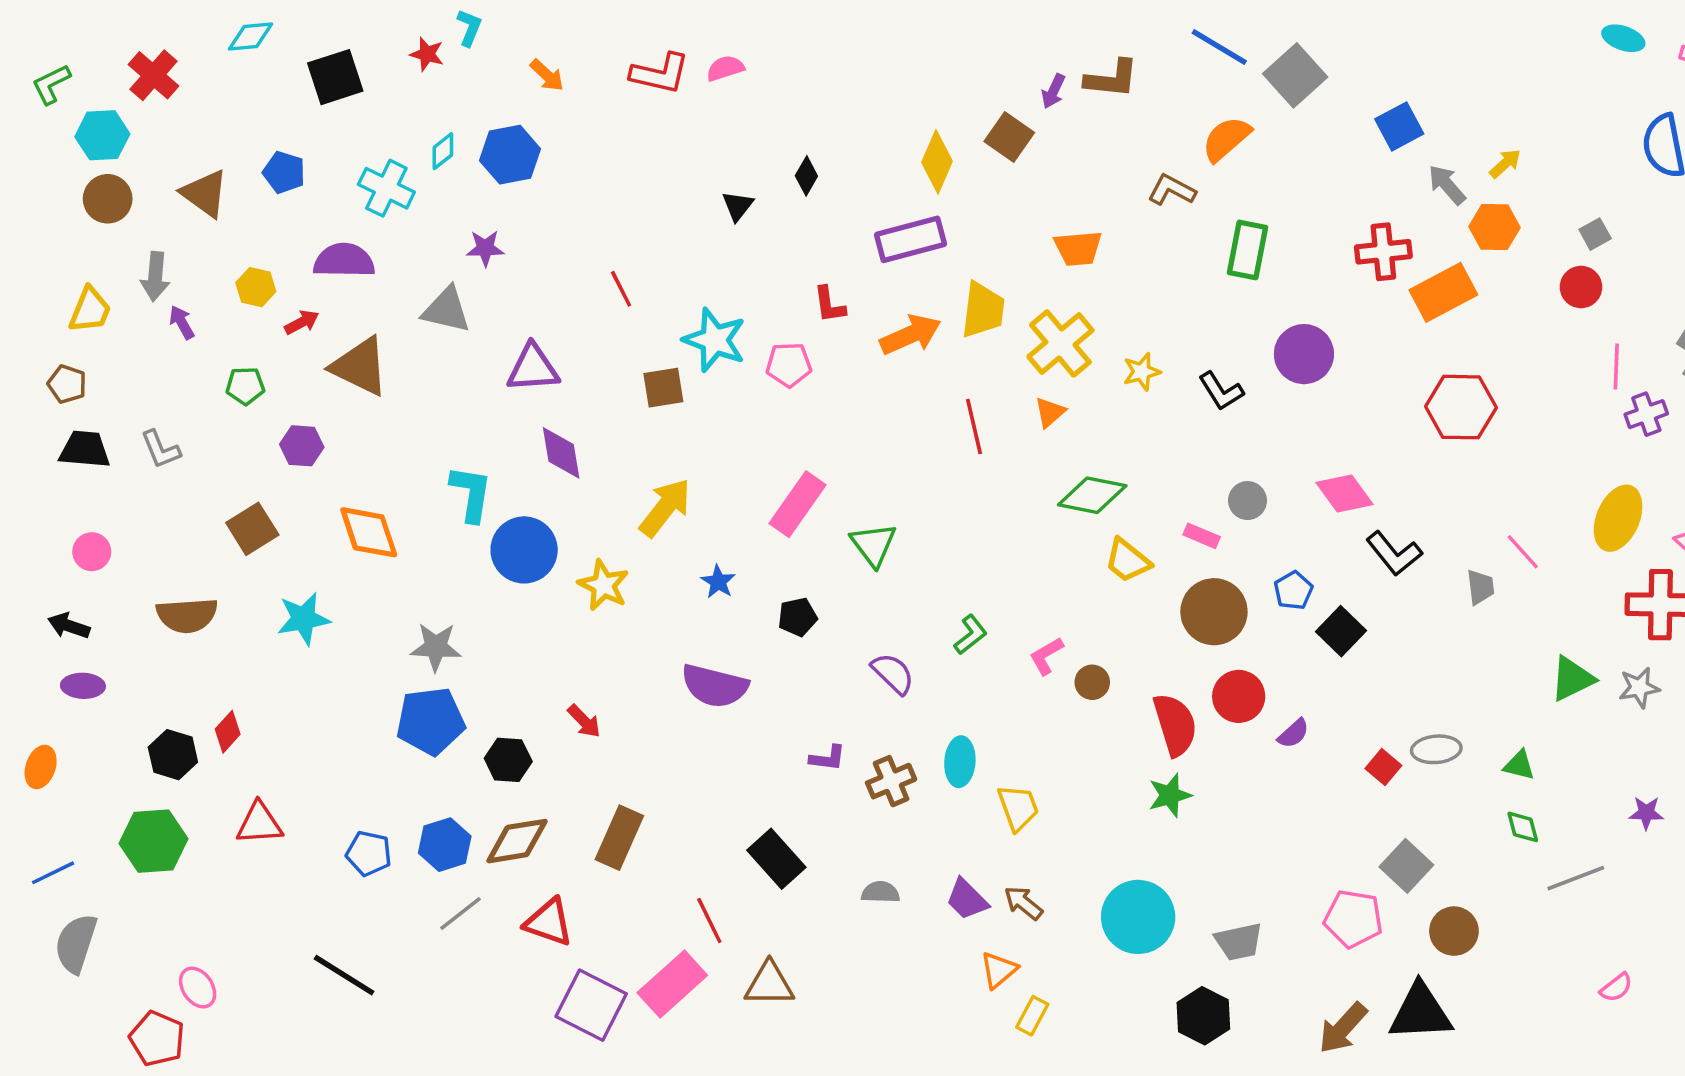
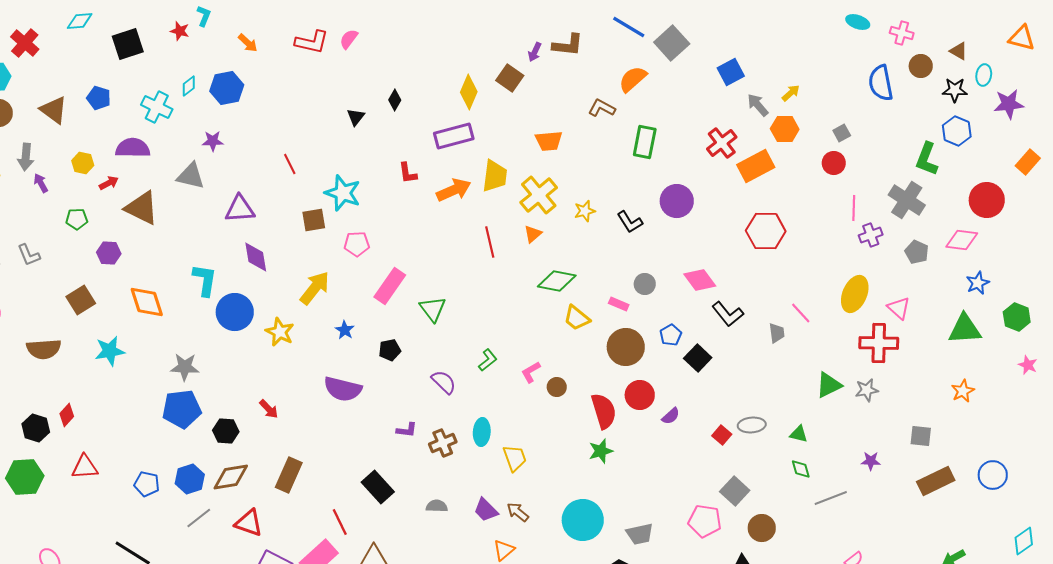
pink semicircle: (725, 68) -> (349, 39), turned -35
red cross: (1383, 252) -> (722, 143), turned -32
pink pentagon: (789, 365) -> (357, 244), moved

